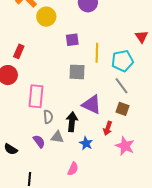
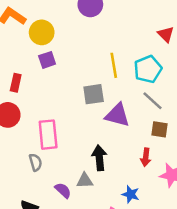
purple square: (72, 40) -> (47, 60), moved
purple triangle: (92, 105) -> (117, 115), moved
gray semicircle: (48, 117) -> (36, 162), moved
blue star: (86, 143) -> (131, 194), moved

